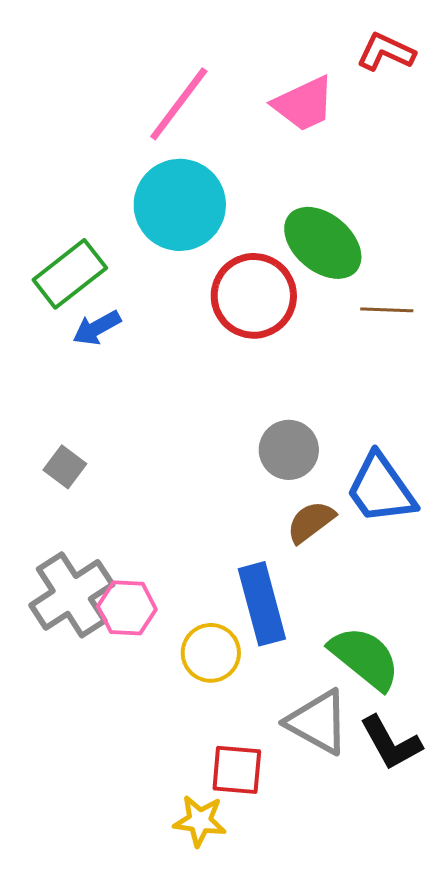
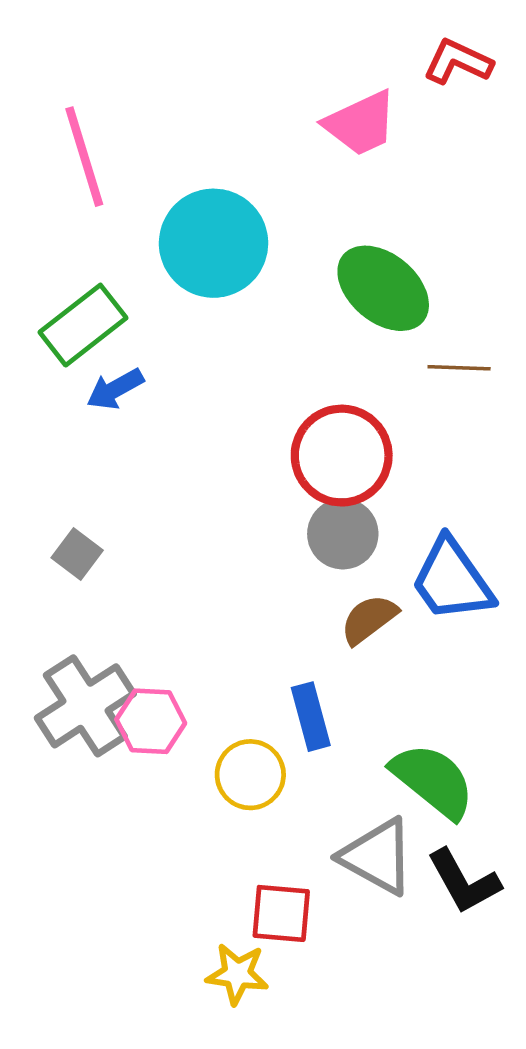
pink line: (179, 104) -> (84, 157), moved, turned -54
red circle: (254, 296) -> (342, 456), moved
blue rectangle: (262, 604) -> (311, 717), size x0.7

